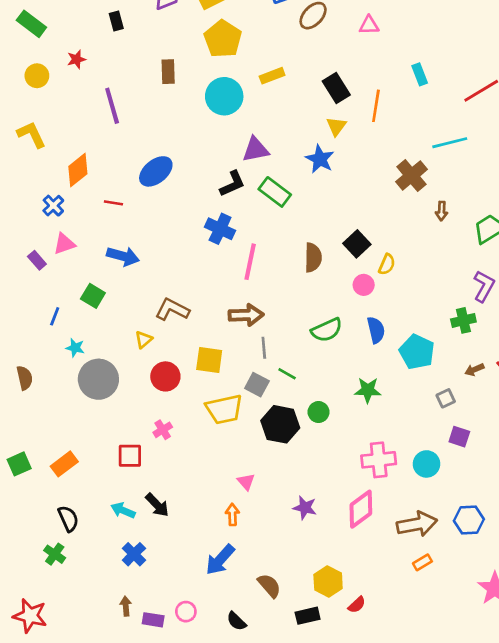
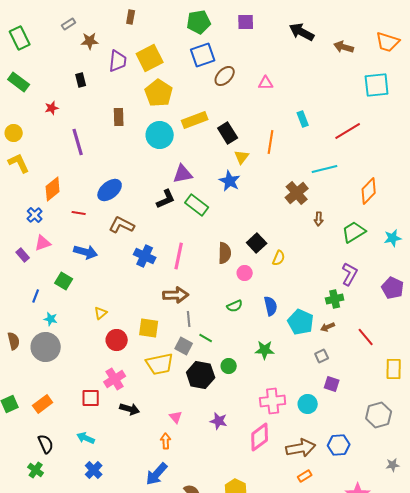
yellow circle: (37, 76) -> (14, 133), moved
yellow rectangle: (272, 76) -> (195, 120), size x1.4
black rectangle: (336, 88) -> (228, 133), moved
blue cross: (220, 229) -> (145, 256), moved
pink circle: (364, 285) -> (245, 273), moved
brown L-shape: (172, 309) -> (122, 225), moved
green semicircle: (327, 330) -> (235, 306), size x0.7
brown arrow: (474, 370) -> (328, 327), moved
gray circle: (98, 379) -> (46, 347), moved
pink cross: (163, 430) -> (115, 379), size x1.5
black arrow: (157, 505) -> (130, 409), moved, turned -30
purple star: (305, 508) -> (219, 421), moved

